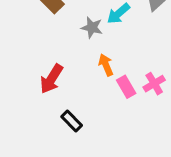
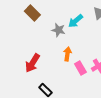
orange arrow: (106, 65) -> (67, 54), turned 32

